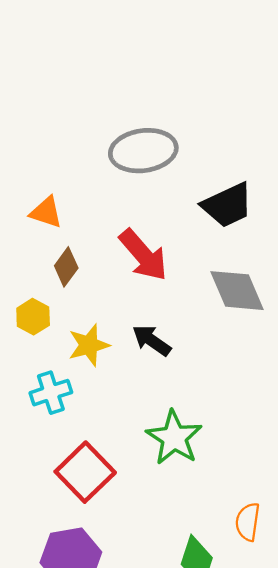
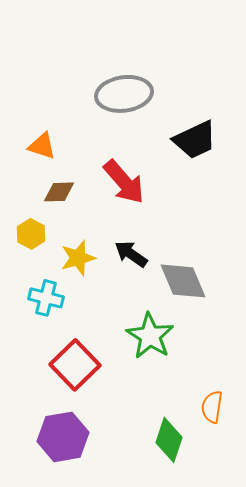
brown diamond: (66, 267) -> (59, 192), turned 52
gray diamond: (237, 291) -> (183, 281), moved
cyan cross: (51, 393) -> (46, 298), turned 32

